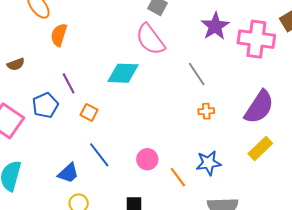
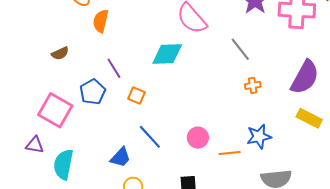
yellow rectangle: (260, 149) -> (309, 118), turned 75
orange line: (178, 177) -> (230, 153), turned -55

